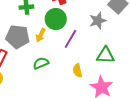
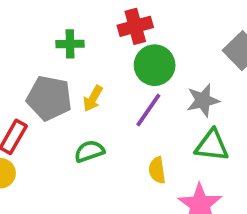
green circle: (56, 19) -> (155, 65), moved
gray star: (98, 21) -> (203, 100), moved

